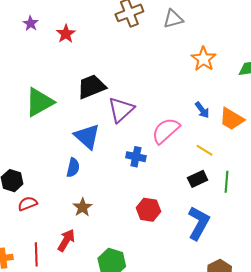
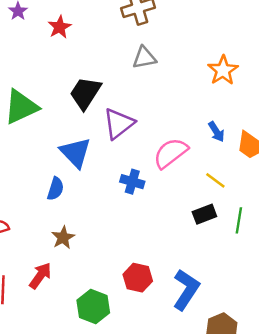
gray triangle: (173, 19) -> (144, 58), moved
black trapezoid: (91, 87) -> (85, 93), turned -40
red hexagon: (148, 210) -> (138, 278), moved
blue L-shape: (199, 223) -> (186, 290), moved

